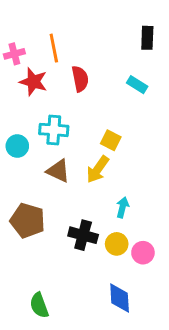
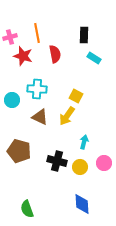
black rectangle: (147, 38) -> (84, 35), moved
pink circle: (143, 253) -> (104, 163), moved

